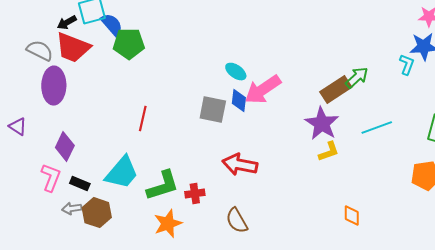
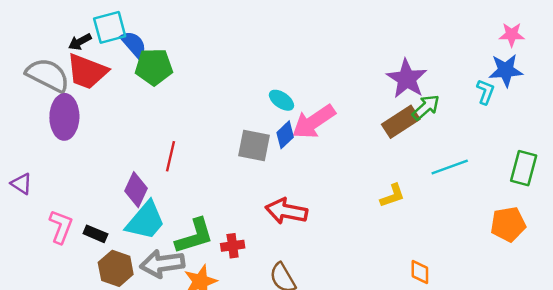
gray semicircle: (40, 51) -> (48, 75), size x1.4
blue diamond: (239, 101) -> (285, 135), turned 40
purple star: (322, 124) -> (407, 79), moved
purple triangle: (18, 127) -> (21, 184), moved
purple diamond: (65, 147) -> (136, 190), moved
gray arrow: (72, 209) -> (162, 264), moved, size x1.8

